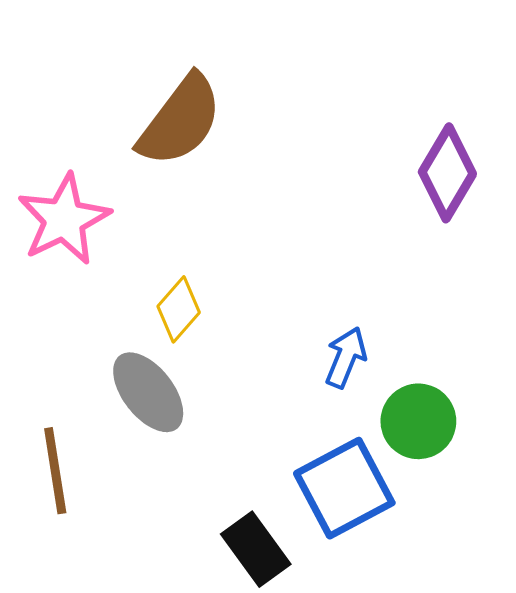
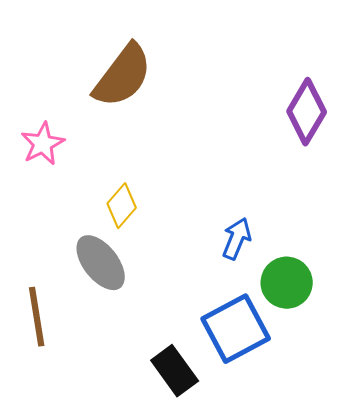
pink star: (64, 219) -> (43, 144), size x0.7

